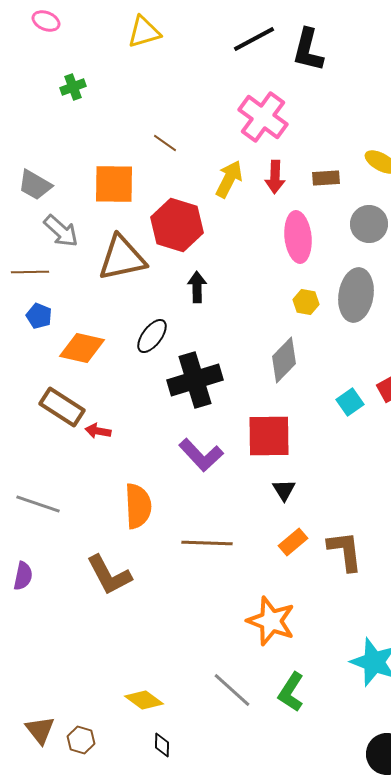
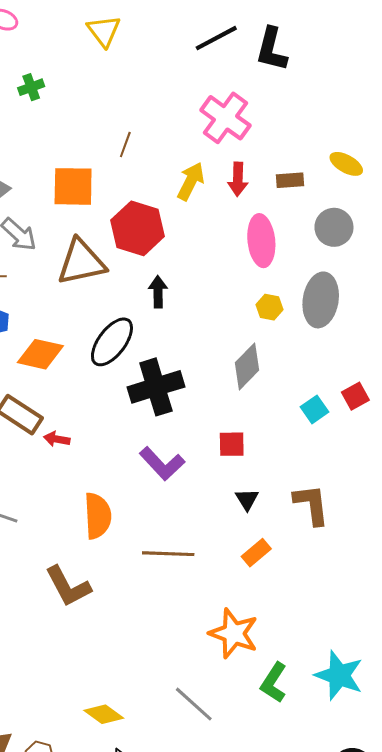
yellow triangle: (144, 32) -> (104, 31), turned -51
brown line: (165, 143) -> (125, 144), turned 75
black ellipse: (152, 336) -> (112, 342), size x1.4
red square: (269, 436) -> (232, 444), size x0.6
brown L-shape: (345, 551) -> (311, 505), moved
green L-shape: (291, 692) -> (274, 683), moved

